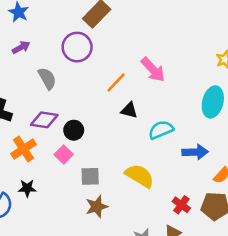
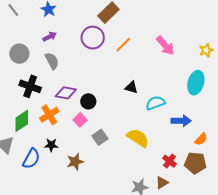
pink arrow: (153, 70) -> (165, 46), moved
gray semicircle: (47, 78) -> (52, 61), moved
orange line: (116, 82) -> (123, 45), moved
gray square: (90, 176) -> (100, 137), turned -35
brown star: (97, 207) -> (75, 162), moved

